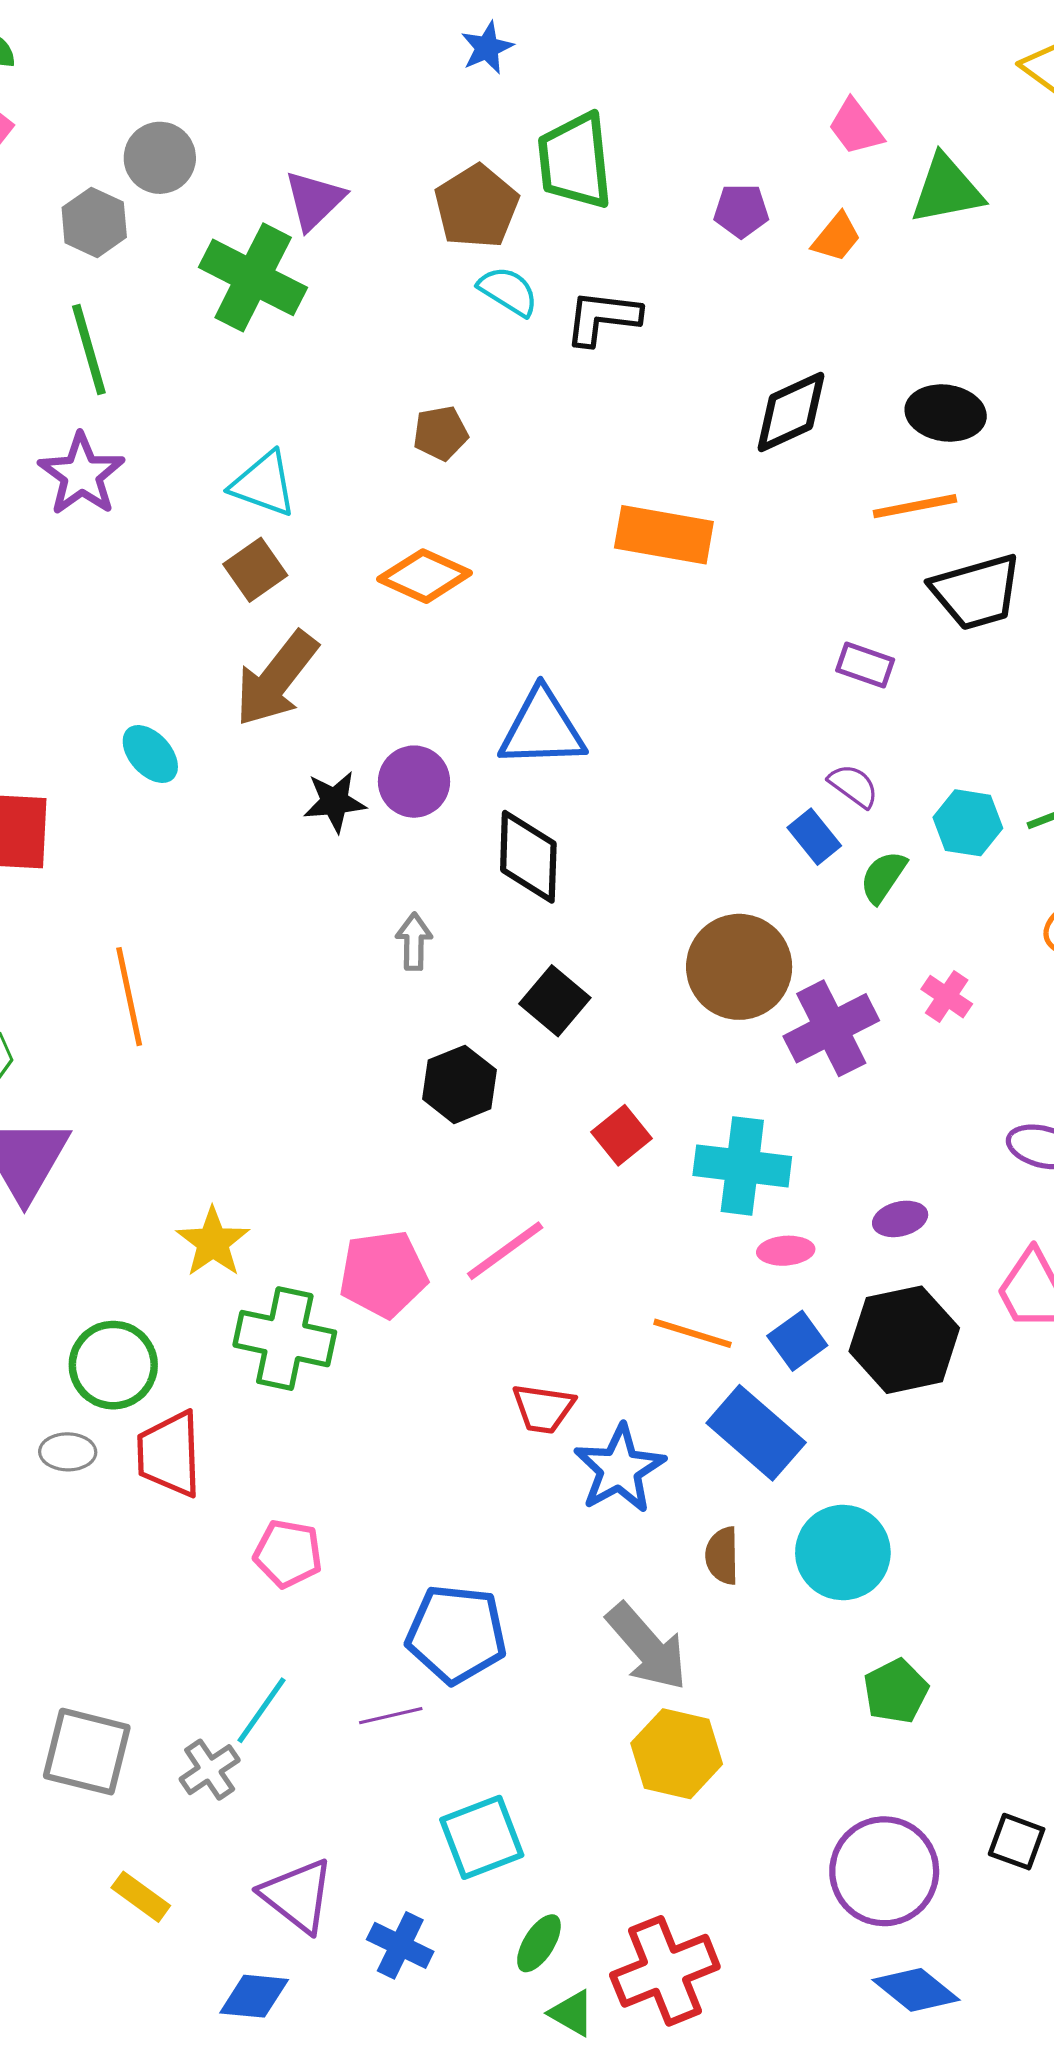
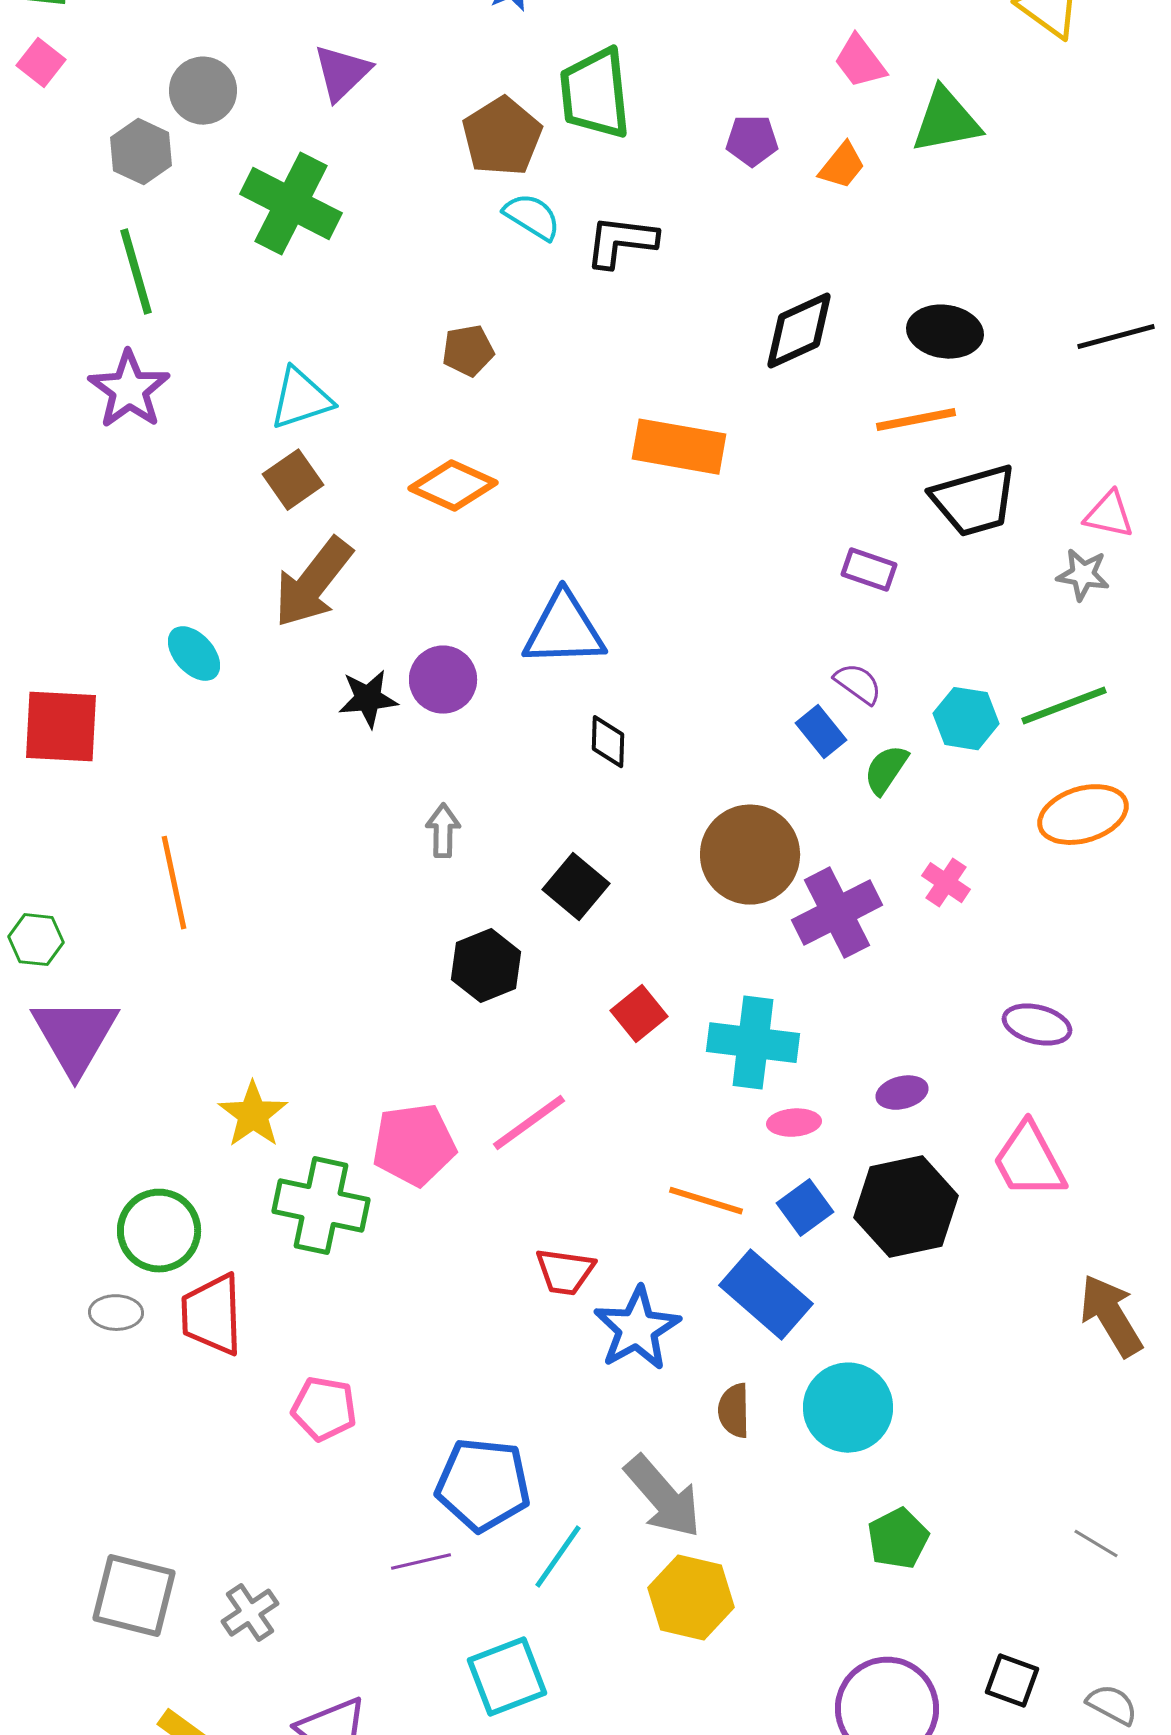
purple triangle: (314, 200) -> (342, 73), moved
cyan triangle: (264, 484) -> (301, 399), turned -38
black diamond: (528, 857) -> (608, 742), moved, size x0.6
cyan line: (261, 1710) -> (558, 1557), moved

